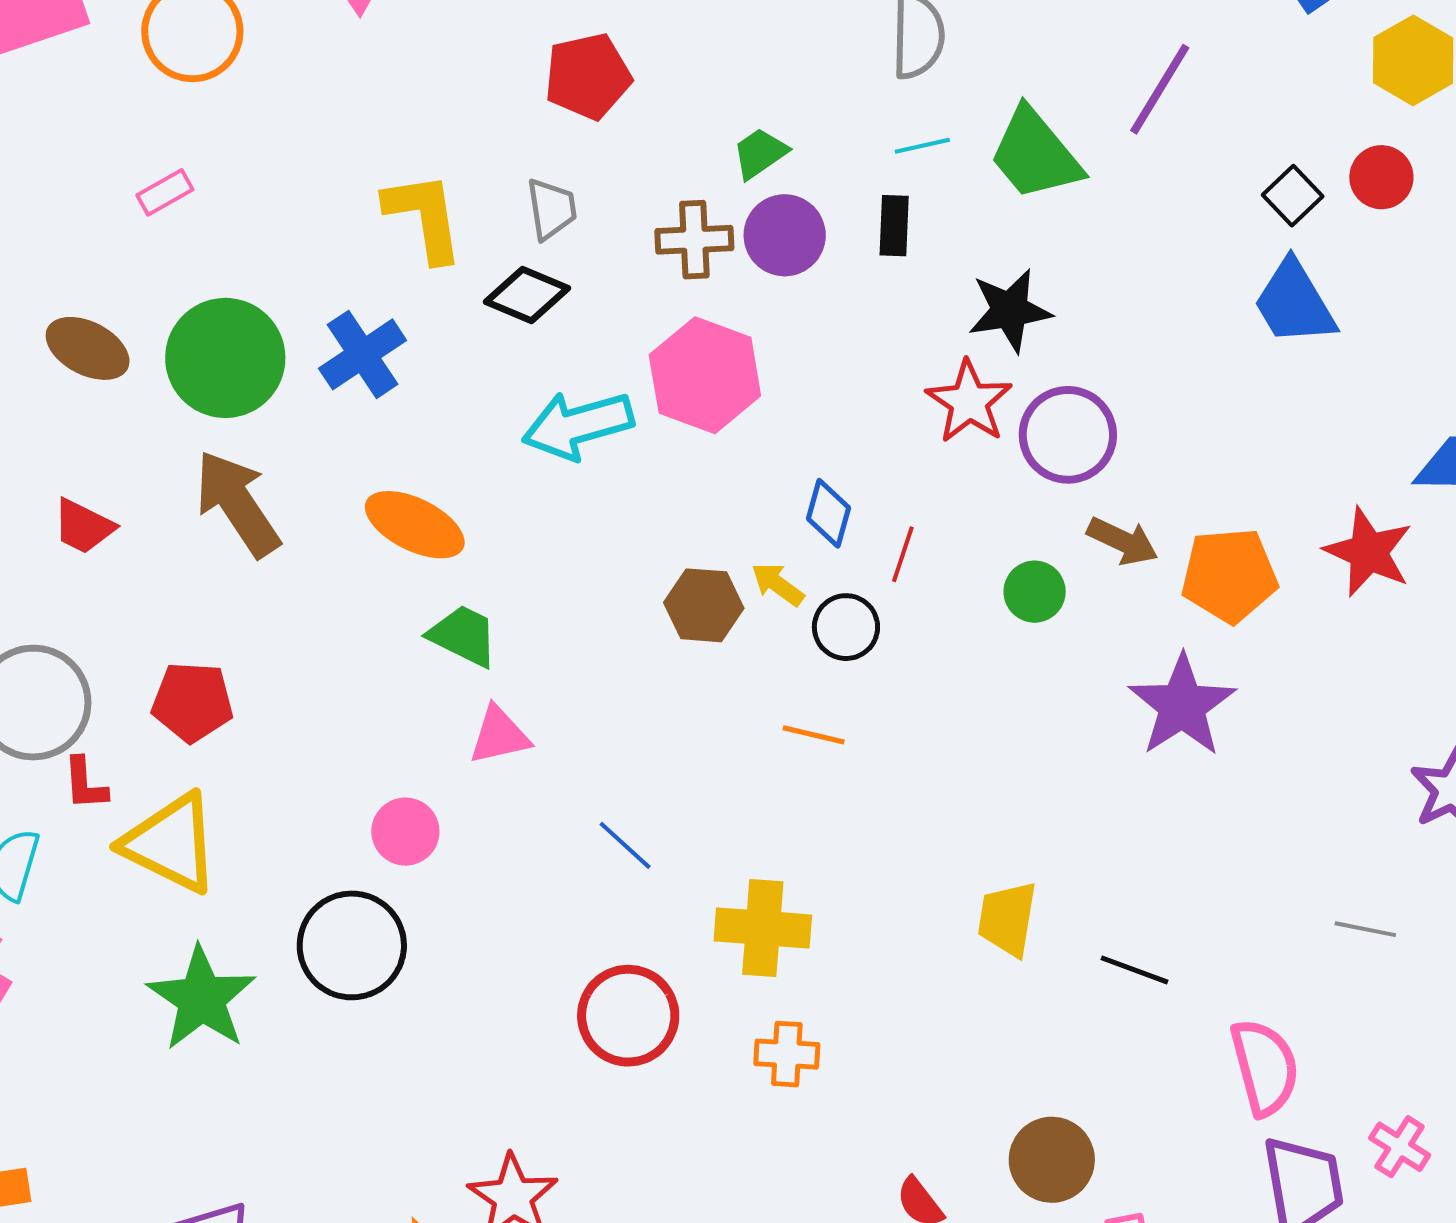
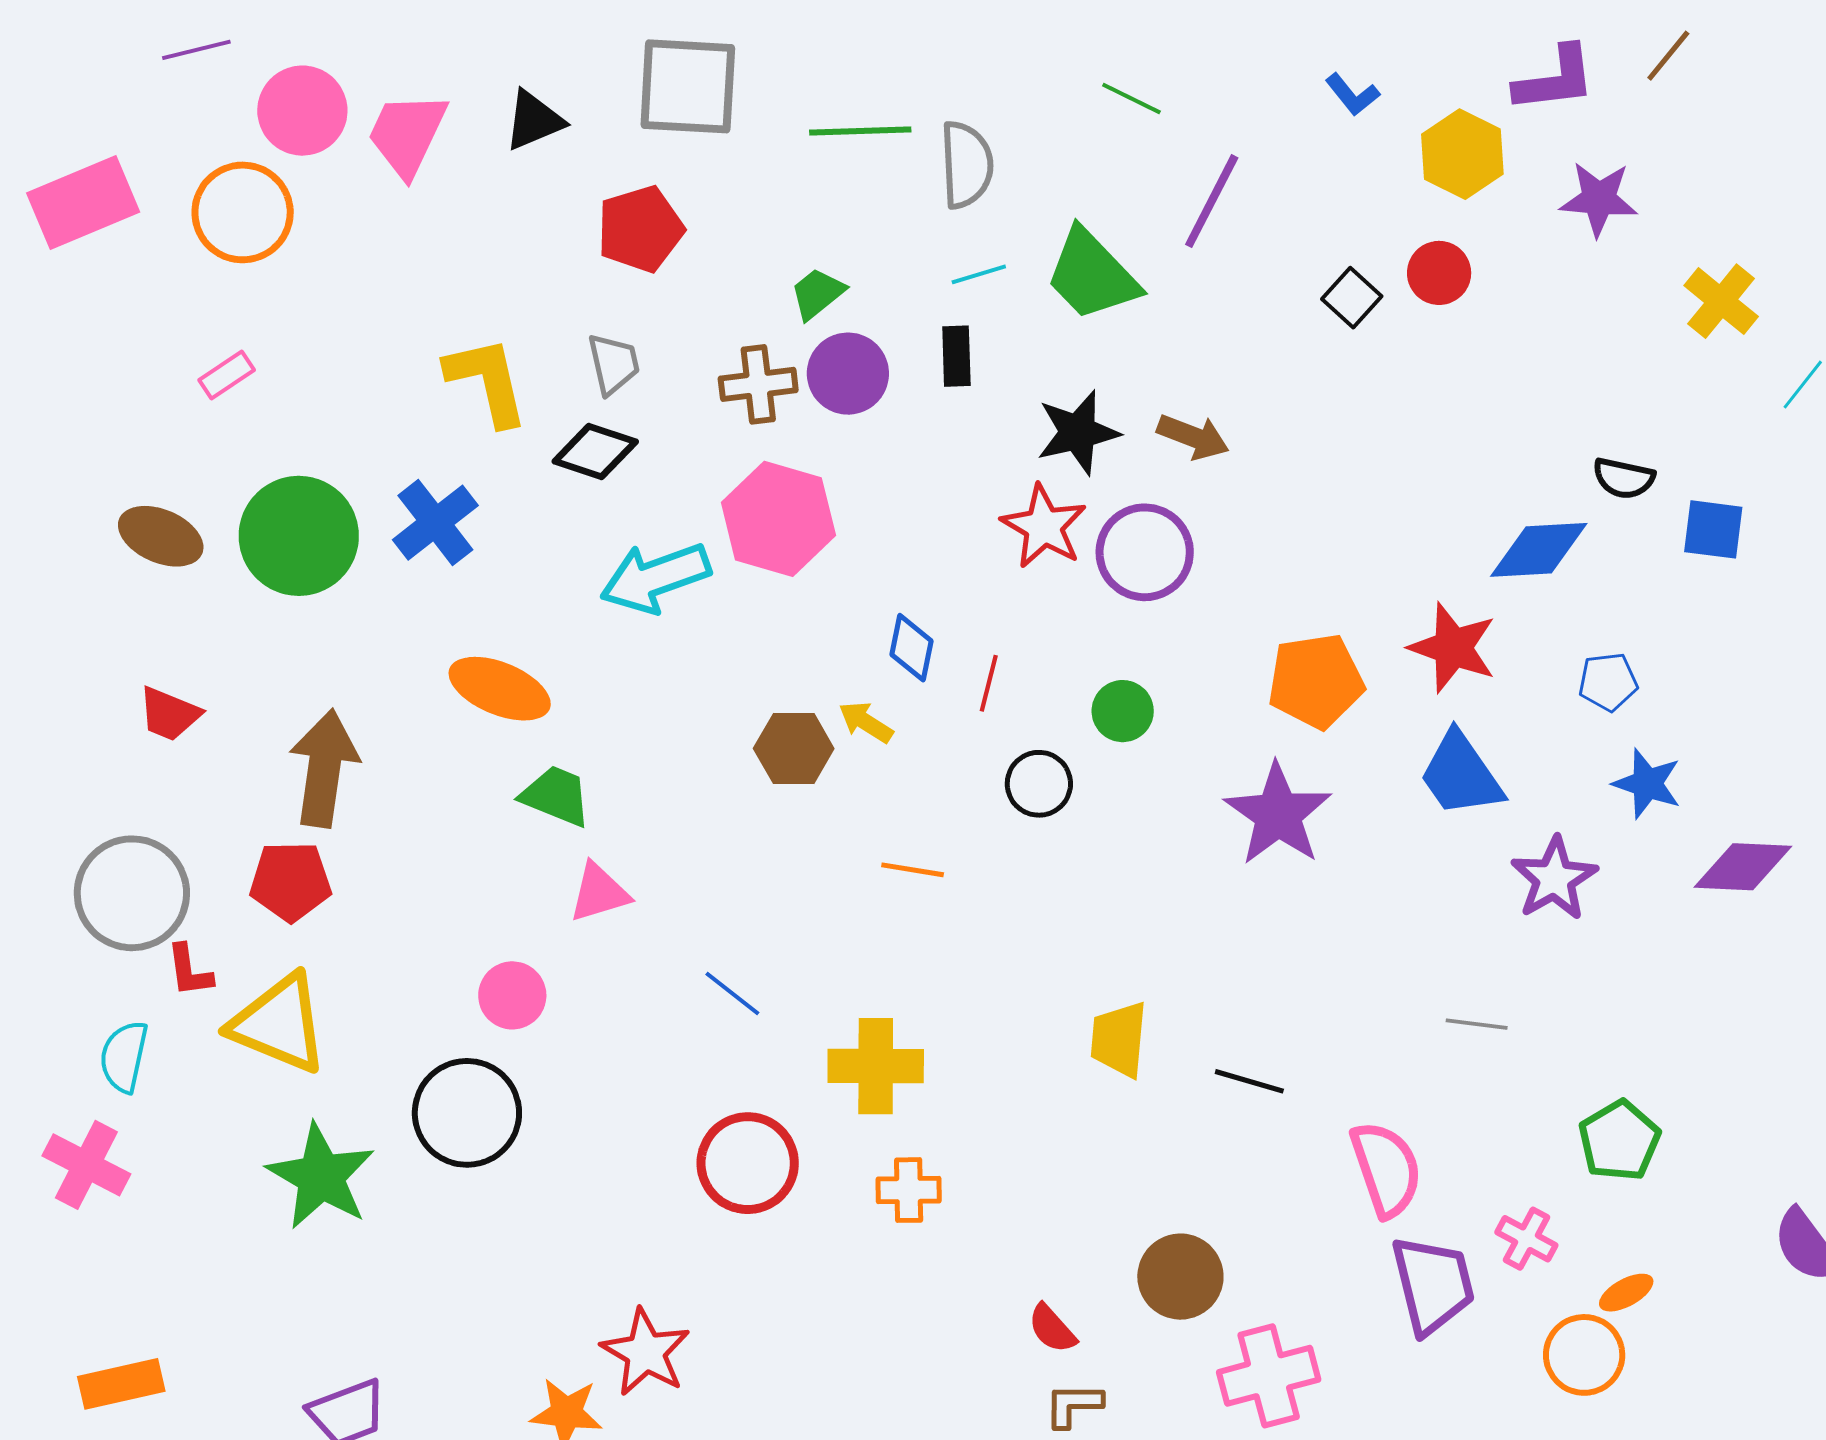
blue trapezoid: (1294, 303) -> (1461, 774), moved
brown arrow: (237, 504) -> (324, 768), moved, turned 46
brown arrow: (1123, 541) -> (1193, 437), moved
black circle: (846, 627) -> (1039, 784), moved

